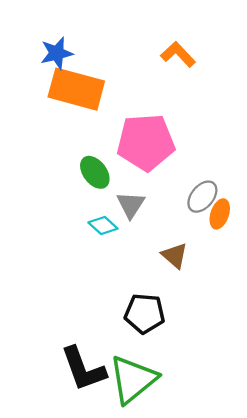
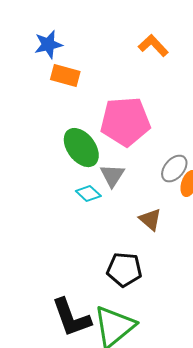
orange rectangle: (76, 89) -> (65, 76), size x0.6
green ellipse: (95, 172) -> (81, 148), size x1.4

